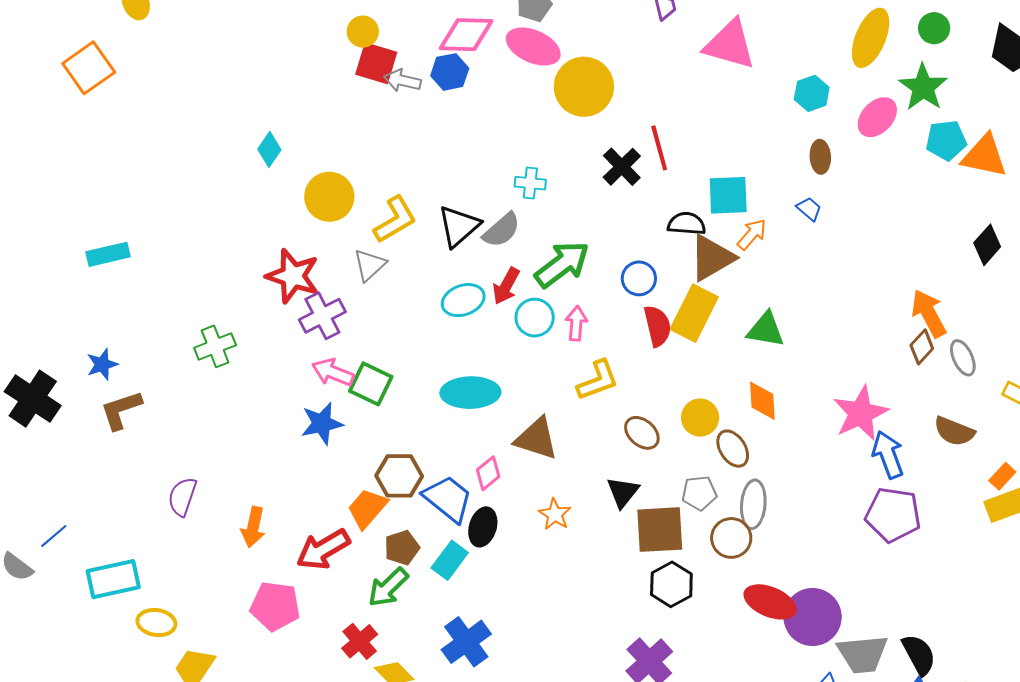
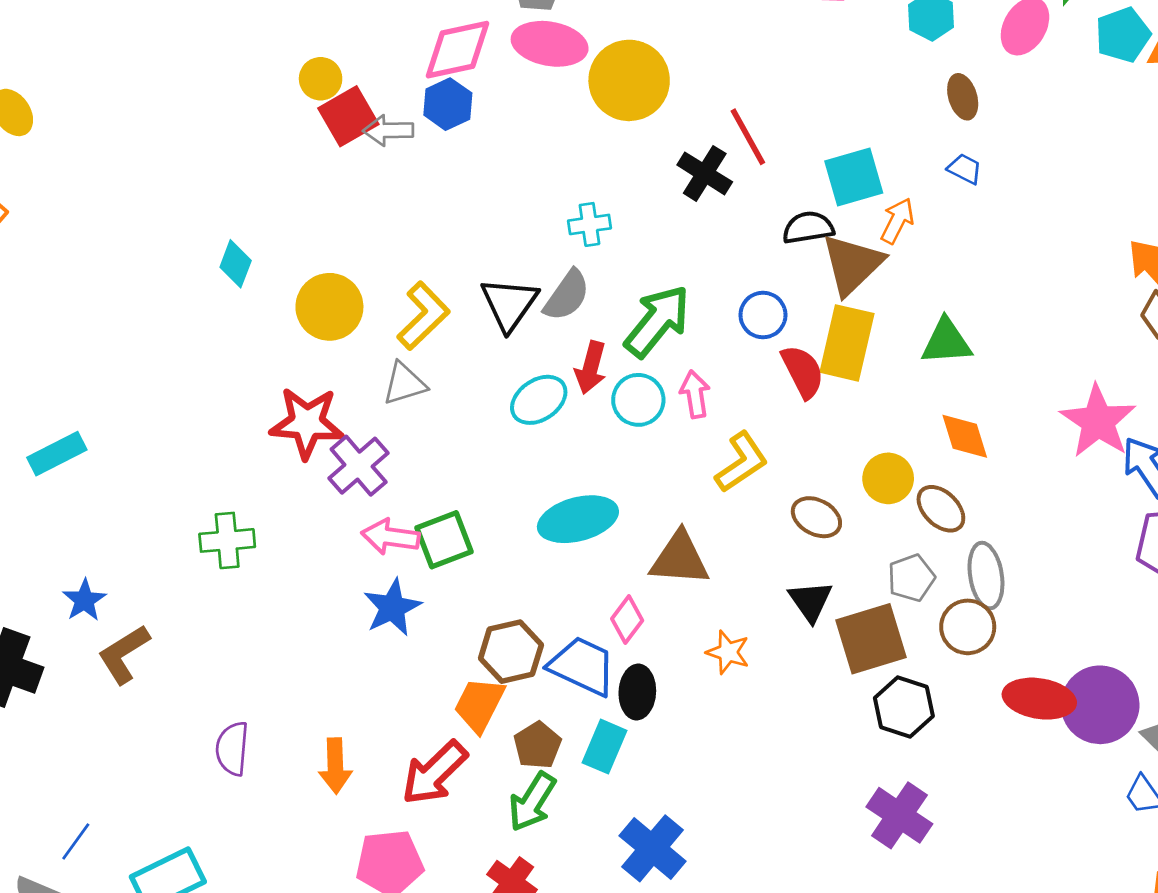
red square: (376, 63) -> (348, 116), turned -33
gray triangle: (370, 265) -> (404, 384), turned 39
green cross: (215, 346) -> (227, 540), turned 30
green square: (371, 384) -> (444, 540), turned -33

